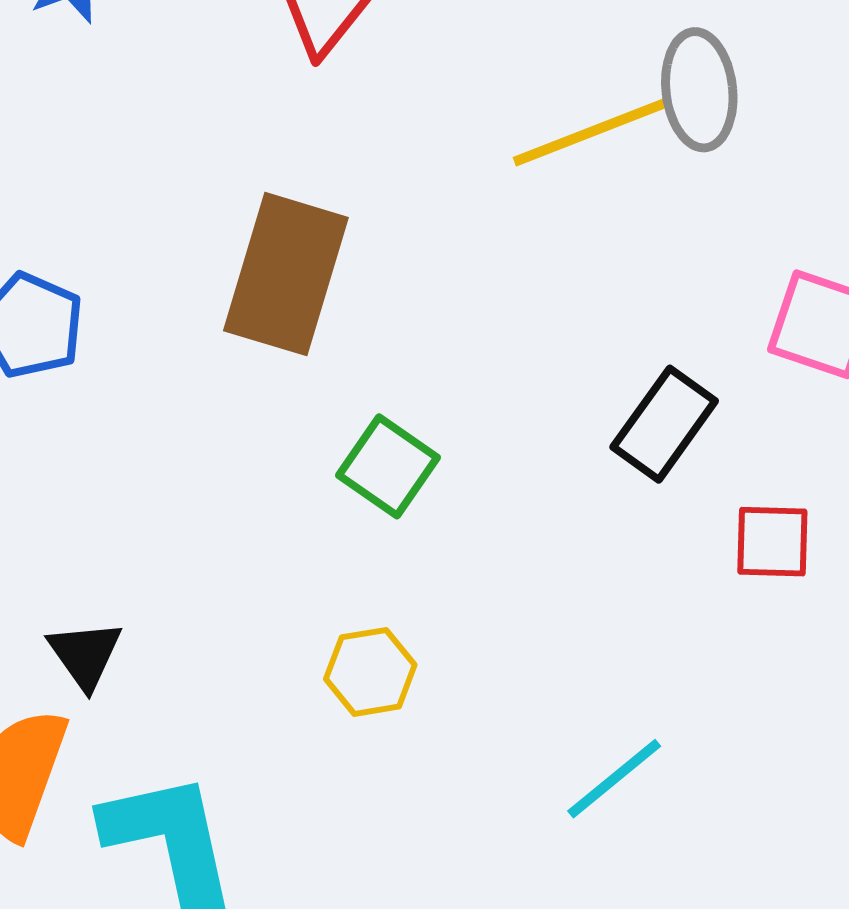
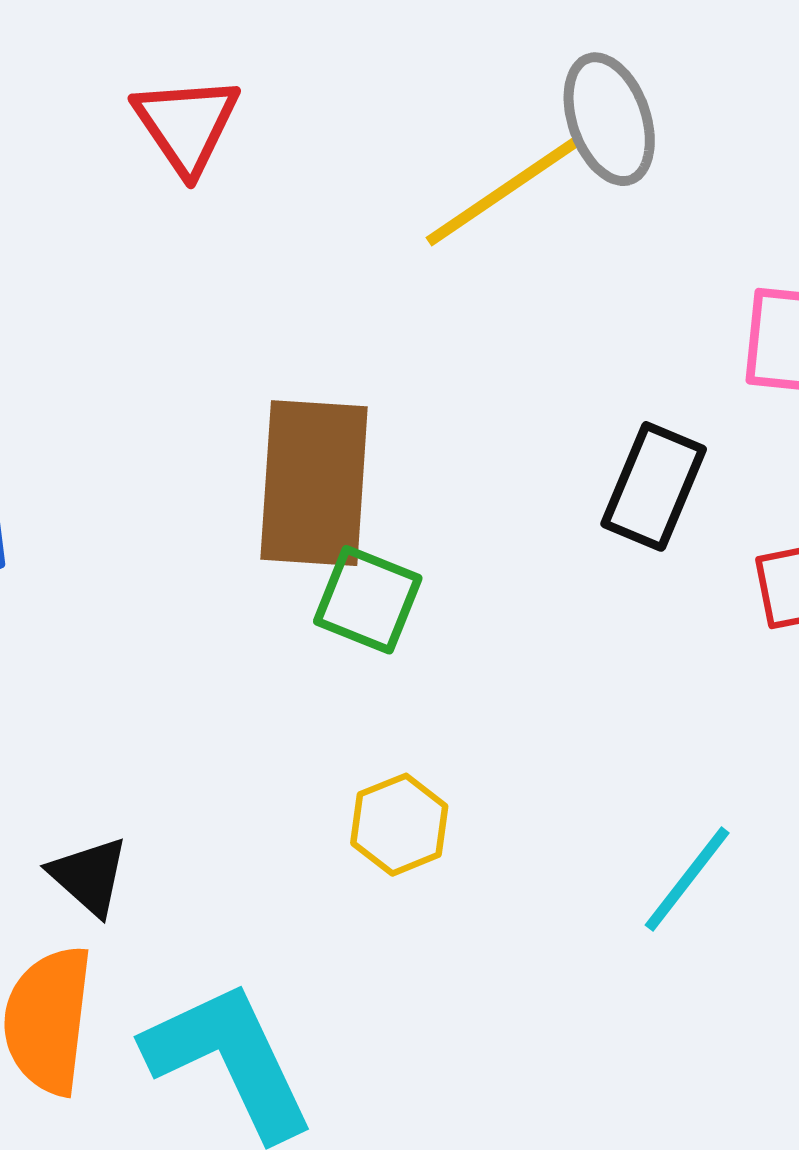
brown rectangle: (286, 274) -> (314, 483), moved

